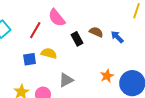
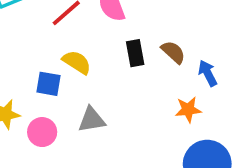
blue square: (30, 59) -> (48, 84), moved
orange star: (107, 76) -> (188, 110), moved

